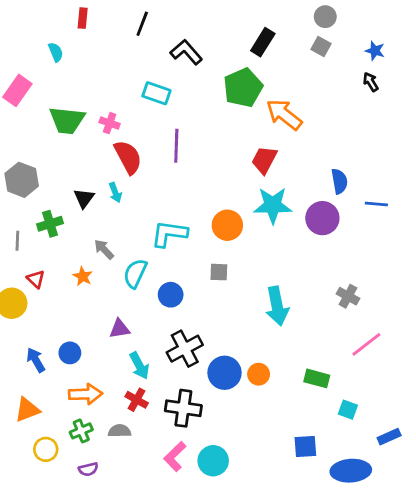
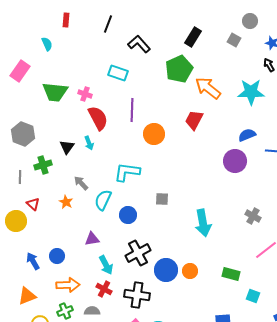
gray circle: (325, 17) -> (250, 21), moved
blue semicircle: (339, 181) -> (247, 135), turned -102
cyan star: (273, 205) -> (251, 92), moved
orange circle: (227, 225) -> (154, 134), moved

